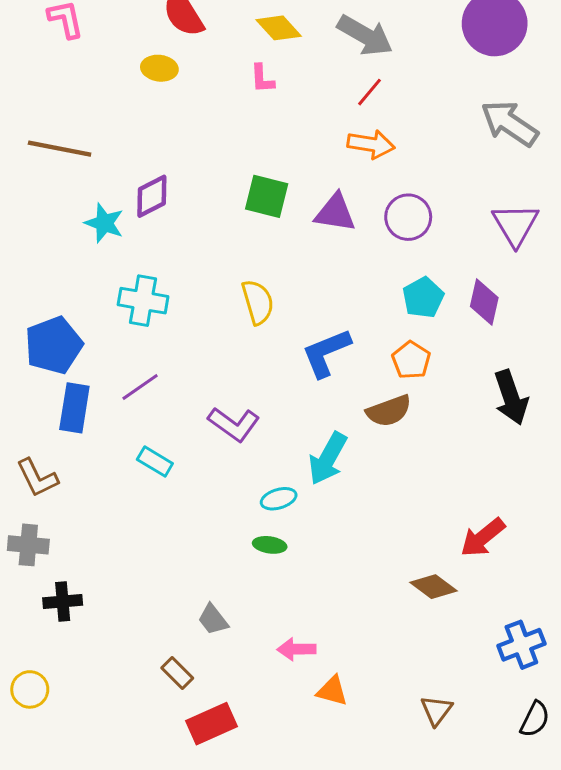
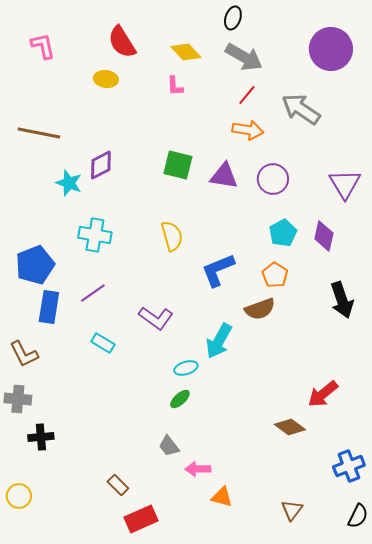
gray arrow: (510, 123) -> (301, 109), moved
green ellipse: (270, 545) -> (180, 399), turned -50
gray trapezoid: (213, 619) -> (169, 446), moved

